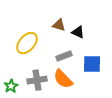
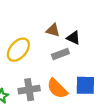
gray rectangle: (64, 56) -> (60, 54), moved
blue square: (92, 64) -> (85, 85), moved

